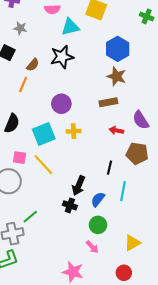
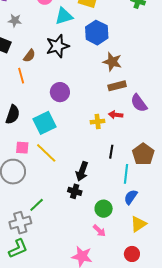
blue hexagon: (118, 49) -> (97, 33), moved
orange line: (23, 84) -> (21, 76), turned -35
brown rectangle: (108, 102) -> (117, 86), moved
yellow cross: (74, 131) -> (98, 122), moved
brown pentagon: (137, 153) -> (143, 154), moved, turned 30
blue semicircle: (98, 199) -> (131, 197), moved

